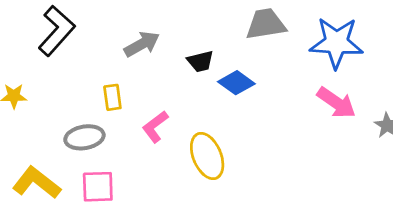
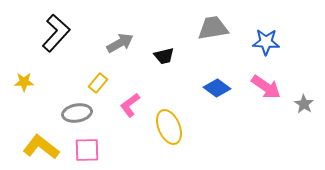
blue star: (336, 43) -> (266, 42), size x0.7
blue diamond: (236, 83) -> (217, 88), moved
yellow rectangle: (112, 97) -> (98, 83), turned 48

